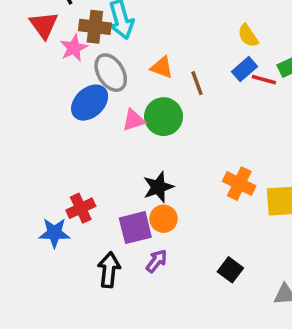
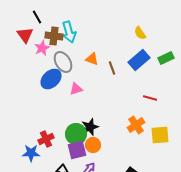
yellow semicircle: (248, 36) -> (140, 33), moved
blue rectangle: (245, 69) -> (139, 60), size x1.5
red line: (264, 80) -> (150, 98), moved
green circle: (164, 117) -> (76, 134), moved
orange cross: (239, 184) -> (136, 125), turned 30

